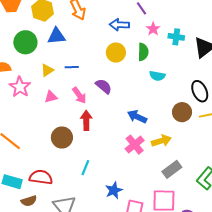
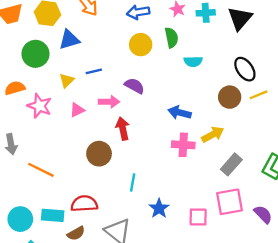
pink arrow: (79, 95) -> (109, 102), turned -42
pink cross: (135, 145) -> (183, 145), turned -36
blue star: (114, 190) -> (159, 208), moved

